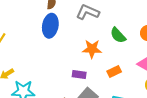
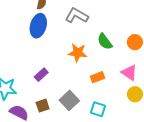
purple rectangle: (79, 75) -> (41, 75), moved, turned -56

